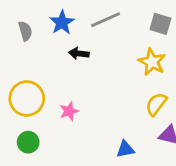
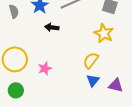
yellow semicircle: (156, 104) -> (91, 60), moved
blue triangle: (125, 149) -> (93, 80), moved, turned -40

